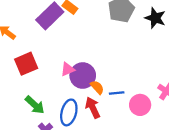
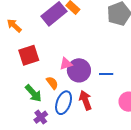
orange semicircle: (97, 87) -> (52, 83), moved
blue line: (117, 93) -> (106, 74), moved

